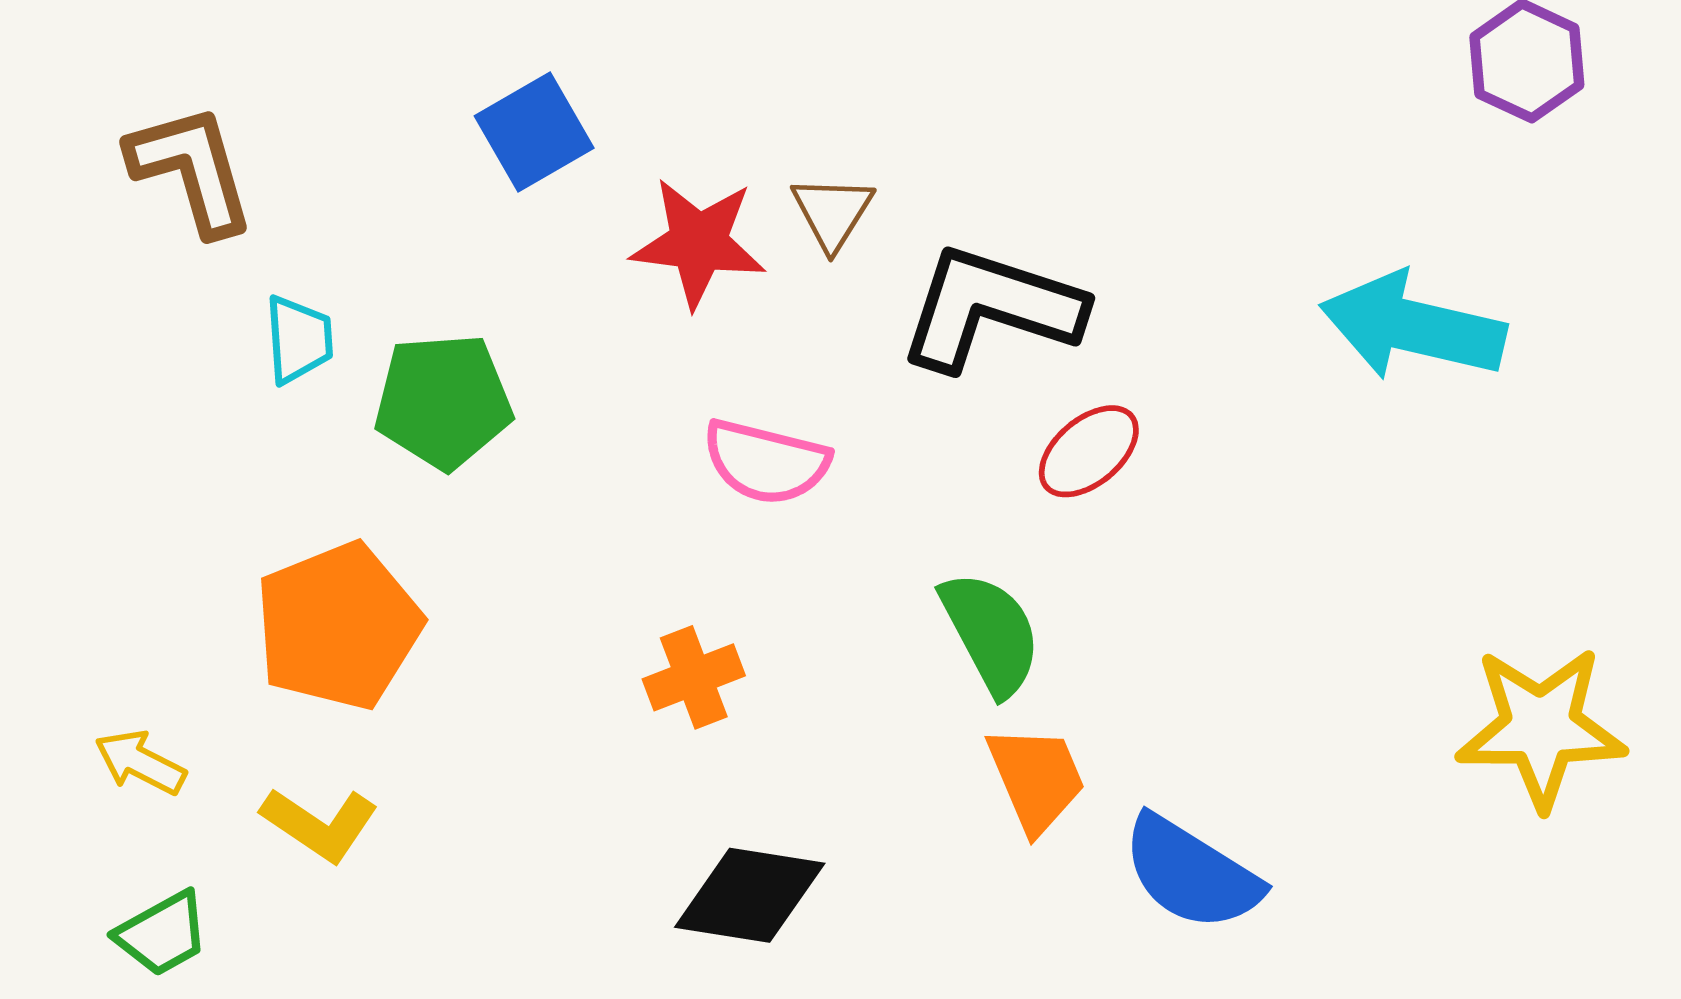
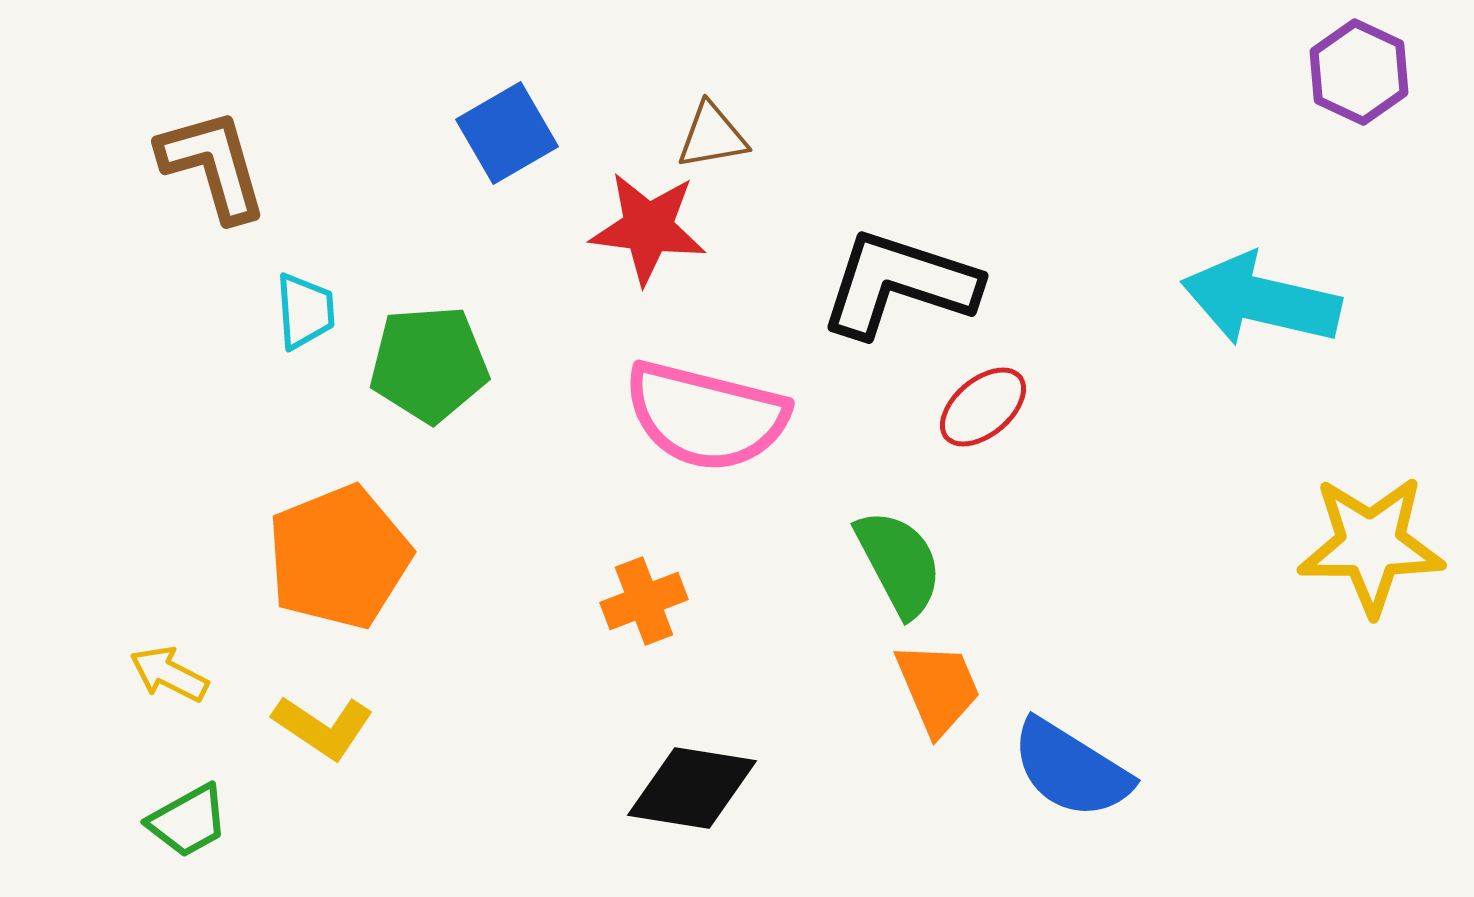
brown triangle: (832, 212) -> (712, 136), moved, turned 48
pink semicircle: (766, 462) -> (706, 416), size x1.5
yellow star: (1541, 727) -> (1371, 545), moved

